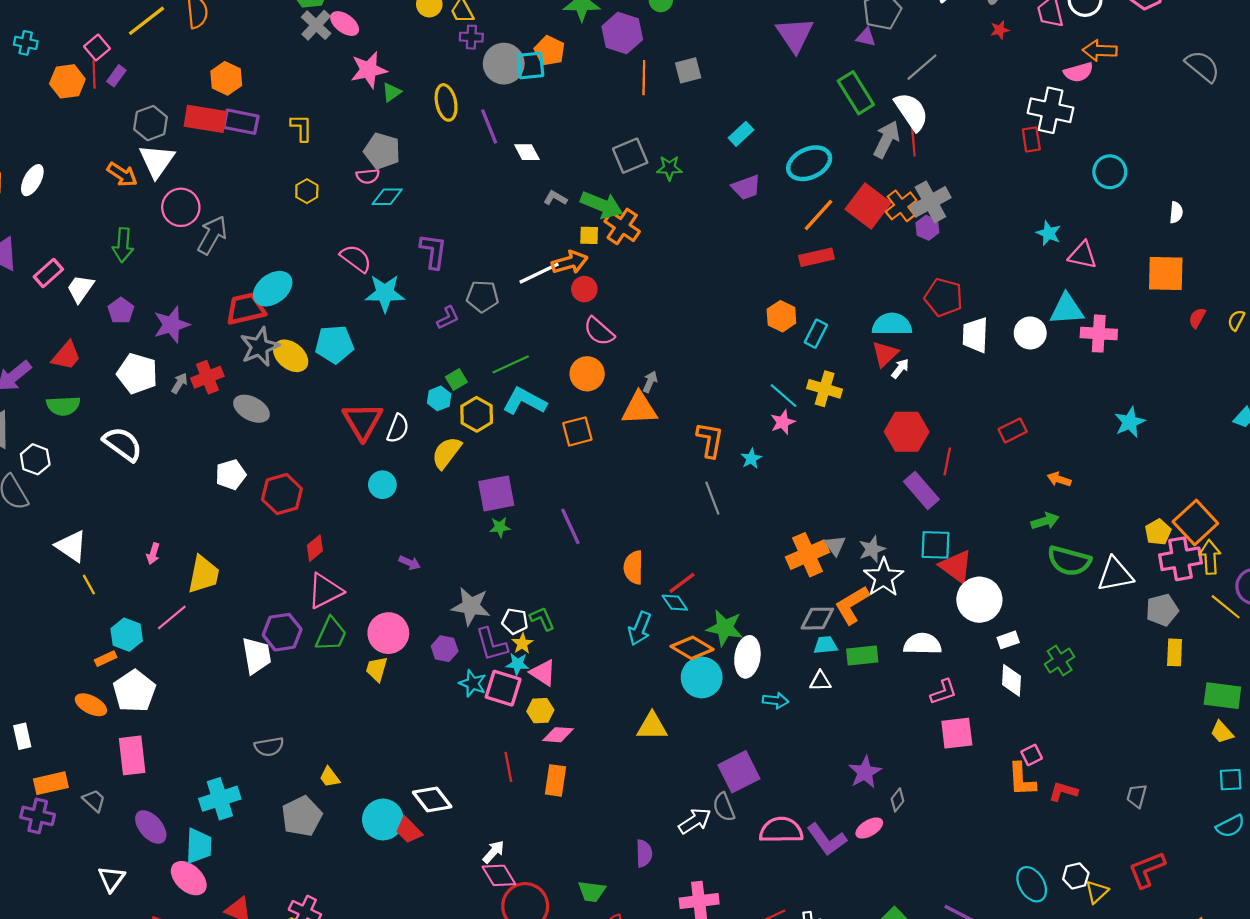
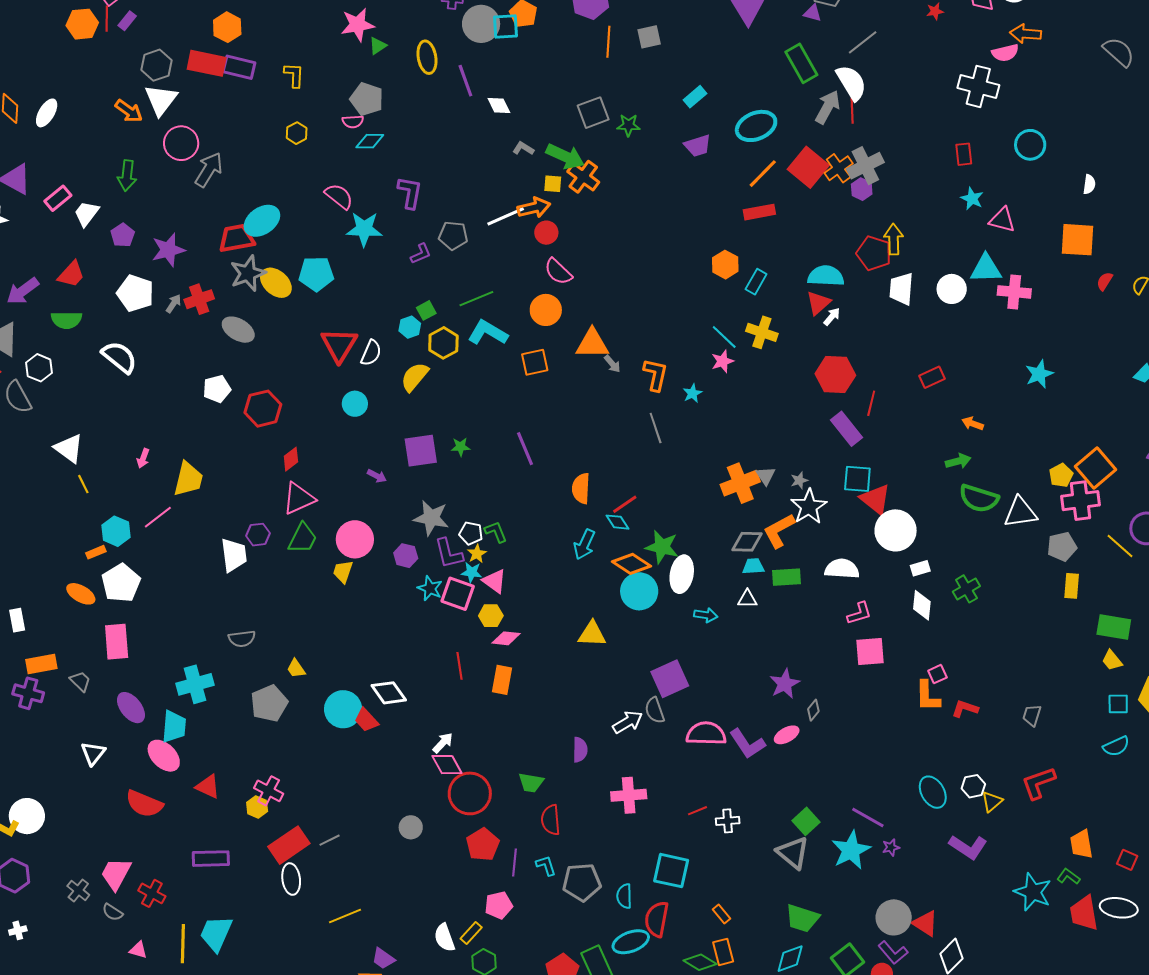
red rectangle: (1031, 139) -> (964, 154), moved
gray arrow: (650, 382) -> (612, 364), moved, turned 114
purple square: (496, 493) -> (421, 451), moved
gray star: (872, 549) -> (799, 480), size x0.7
yellow arrow: (1210, 557) -> (894, 239), moved
purple hexagon: (282, 632) -> (258, 535), size x0.7

